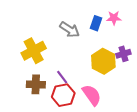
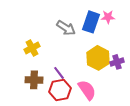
blue rectangle: (96, 23) -> (91, 22), size x1.5
yellow cross: (34, 51) -> (32, 48), size x0.7
purple cross: (123, 54) -> (117, 62), moved

